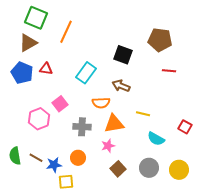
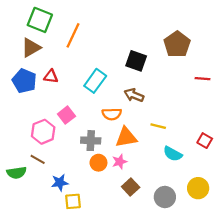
brown pentagon: (160, 40) -> (177, 44), turned 30
red line: (169, 71) -> (203, 79), moved
green semicircle: (15, 156) -> (17, 173), turned -90
brown line: (36, 158) -> (38, 159), moved
orange circle: (78, 158) -> (98, 163), moved
gray circle: (149, 168) -> (165, 197), moved

